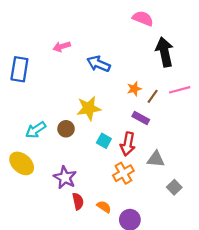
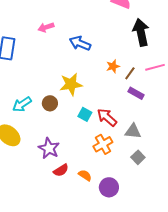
purple rectangle: (141, 118) -> (136, 93), moved
red arrow: (128, 144) -> (107, 117), turned 120
gray square: (174, 187) -> (138, 157), moved
red semicircle: (78, 201) -> (61, 170), turned 70

